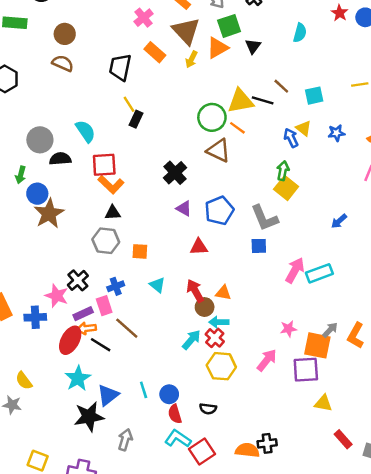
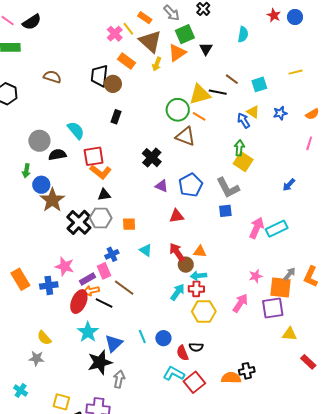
brown circle: (65, 34) -> (113, 84), moved
yellow line: (129, 104) -> (128, 29), moved
black cross: (78, 280) -> (79, 222), moved, size x1.4
red cross: (215, 338) -> (196, 289), turned -35
red semicircle: (175, 414) -> (182, 353), moved
gray arrow: (125, 440) -> (119, 379), moved

